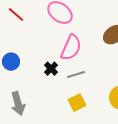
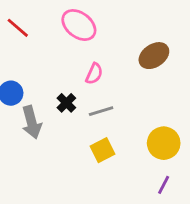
pink semicircle: (71, 48) -> (94, 74), size x0.6
gray arrow: (18, 104) -> (32, 122), moved

